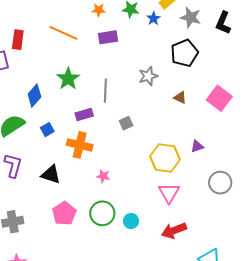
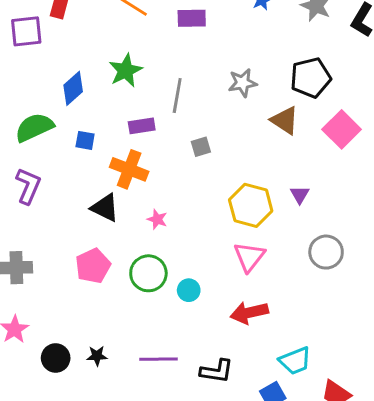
black pentagon: (184, 53) -> (311, 78), moved
brown triangle: (180, 98) -> (285, 120), size x1.5
blue square: (47, 130) -> (85, 140), turned 32
purple triangle: (197, 146) -> (300, 195), turned -48
black triangle: (51, 174) -> (105, 208), moved

